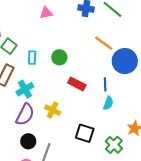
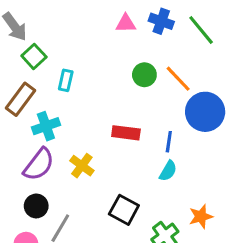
pink triangle: (46, 13) -> (126, 23), moved
green circle: (59, 57) -> (144, 75), moved
red rectangle: (77, 84) -> (126, 133), turned -30

